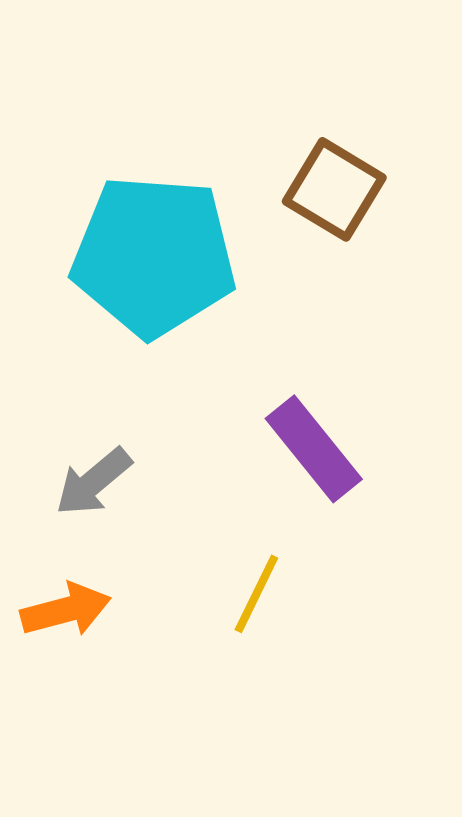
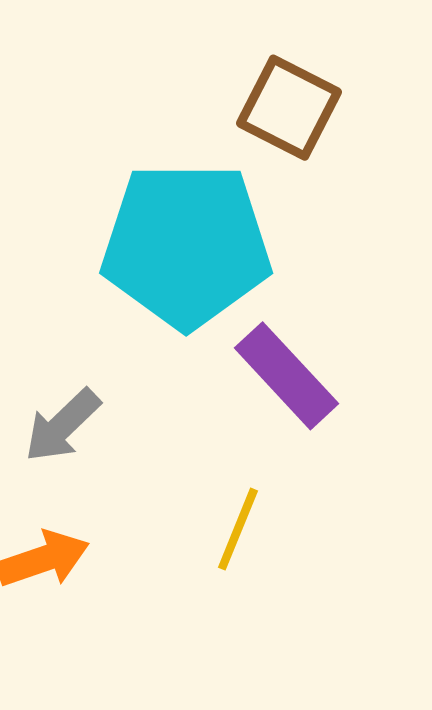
cyan pentagon: (154, 256) -> (186, 245), moved

